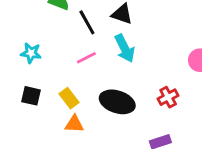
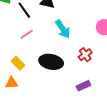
cyan arrow: (125, 48) -> (63, 29), moved
orange triangle: (74, 124) -> (12, 83), moved

